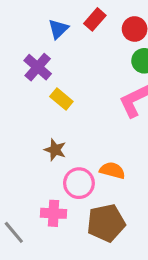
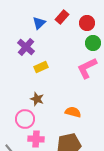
yellow rectangle: (61, 99) -> (41, 67), turned -64
pink circle: (79, 183) -> (25, 119), moved

